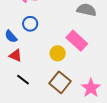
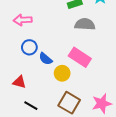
blue semicircle: (11, 36) -> (46, 59), moved
pink star: (91, 88) -> (102, 104), turned 30

